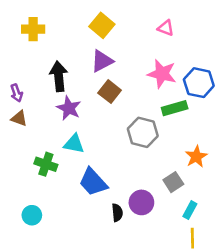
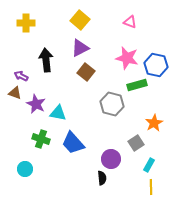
purple arrow: (17, 93) -> (21, 76), moved, turned 136
purple star: (69, 108) -> (36, 104), moved
green cross: (46, 164) -> (41, 139), moved
black semicircle: (117, 213) -> (102, 178), moved

